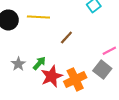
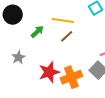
yellow line: (38, 17) -> (63, 21), moved
green arrow: (39, 63) -> (37, 32), moved

